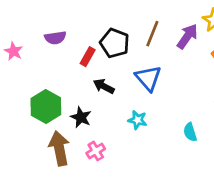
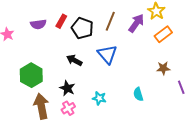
red rectangle: (88, 57) -> (61, 21), moved
black star: (81, 117) -> (67, 88), moved
cyan star: (138, 120) -> (99, 98), moved

